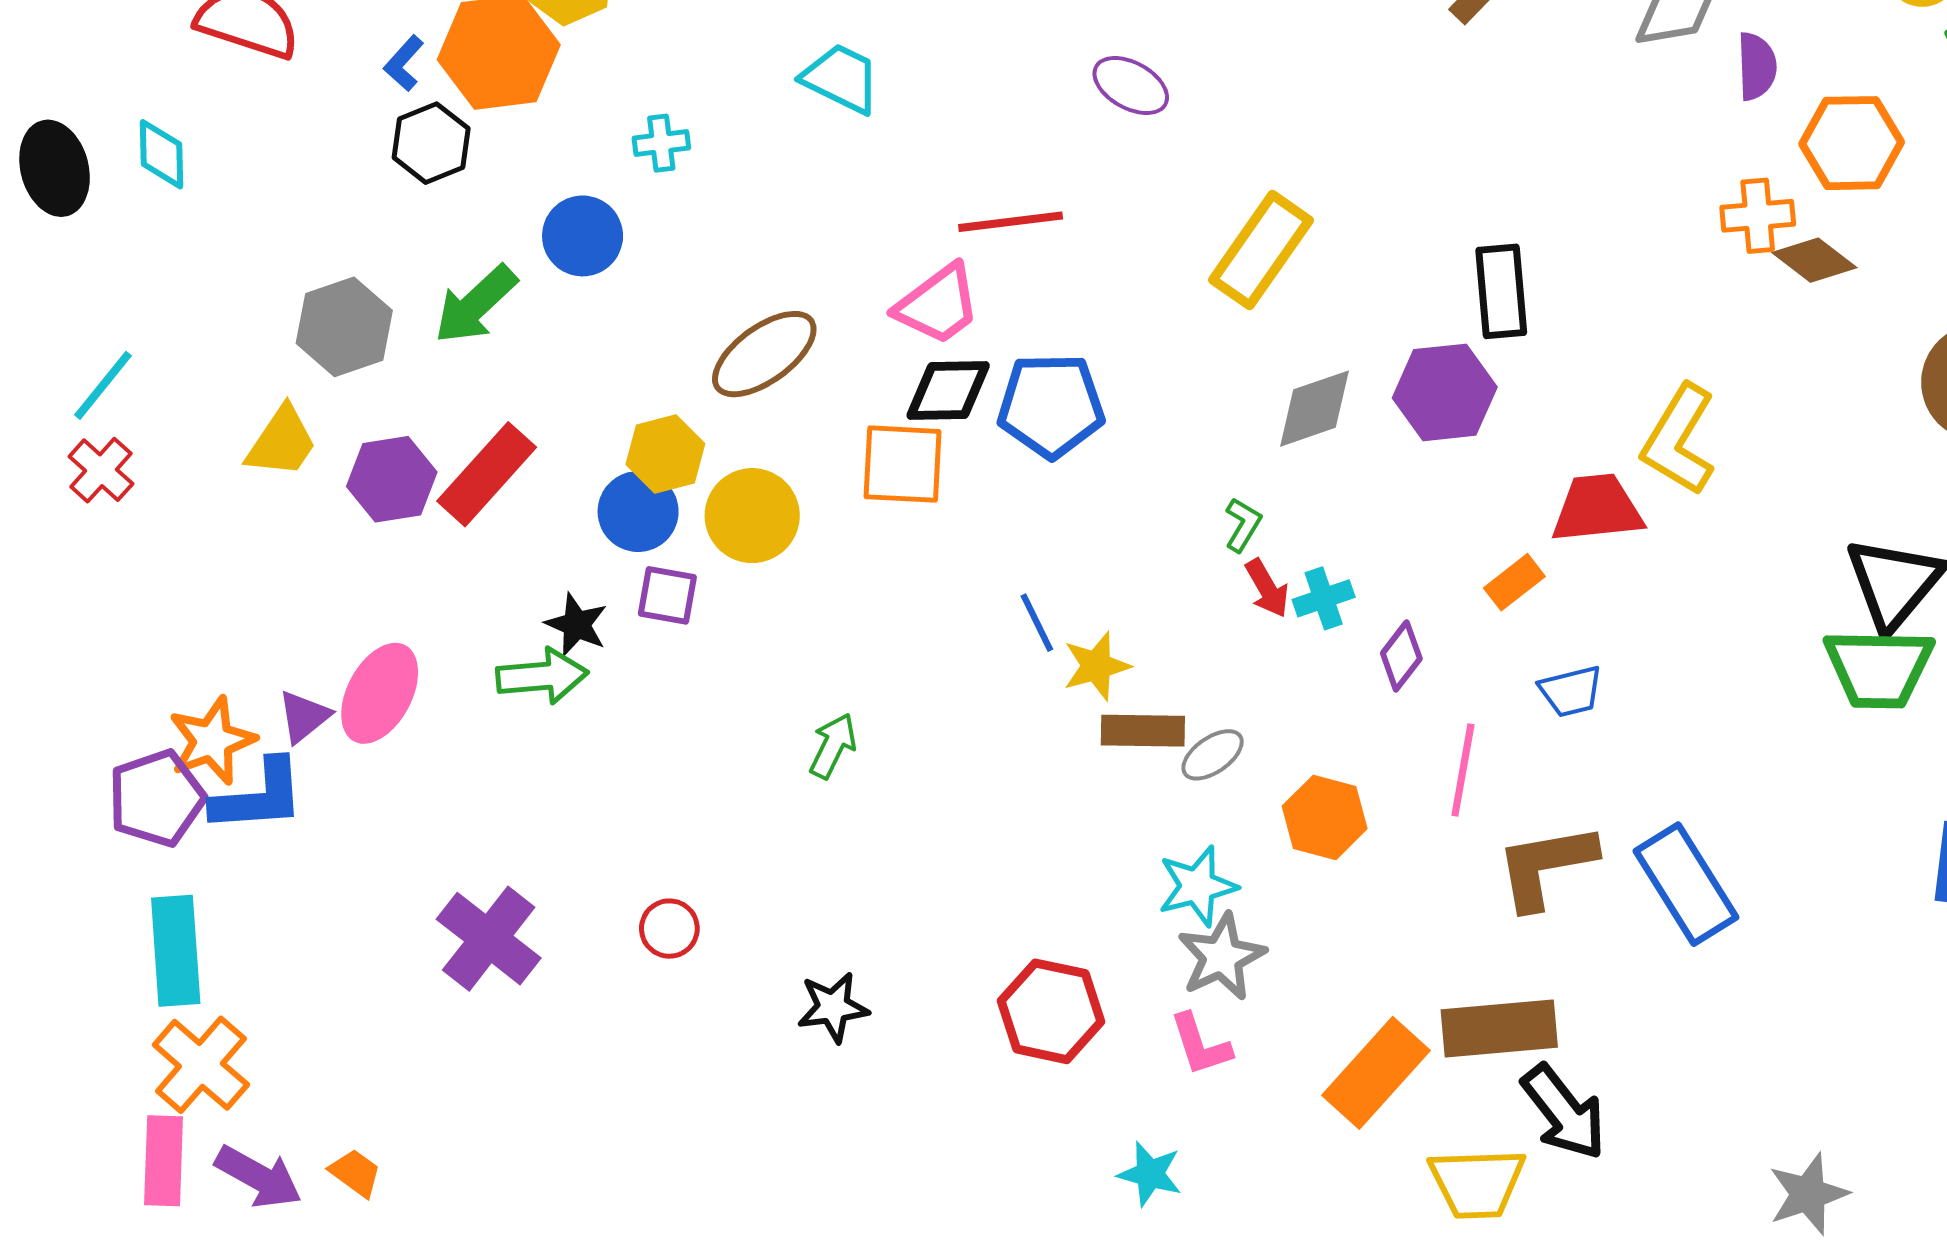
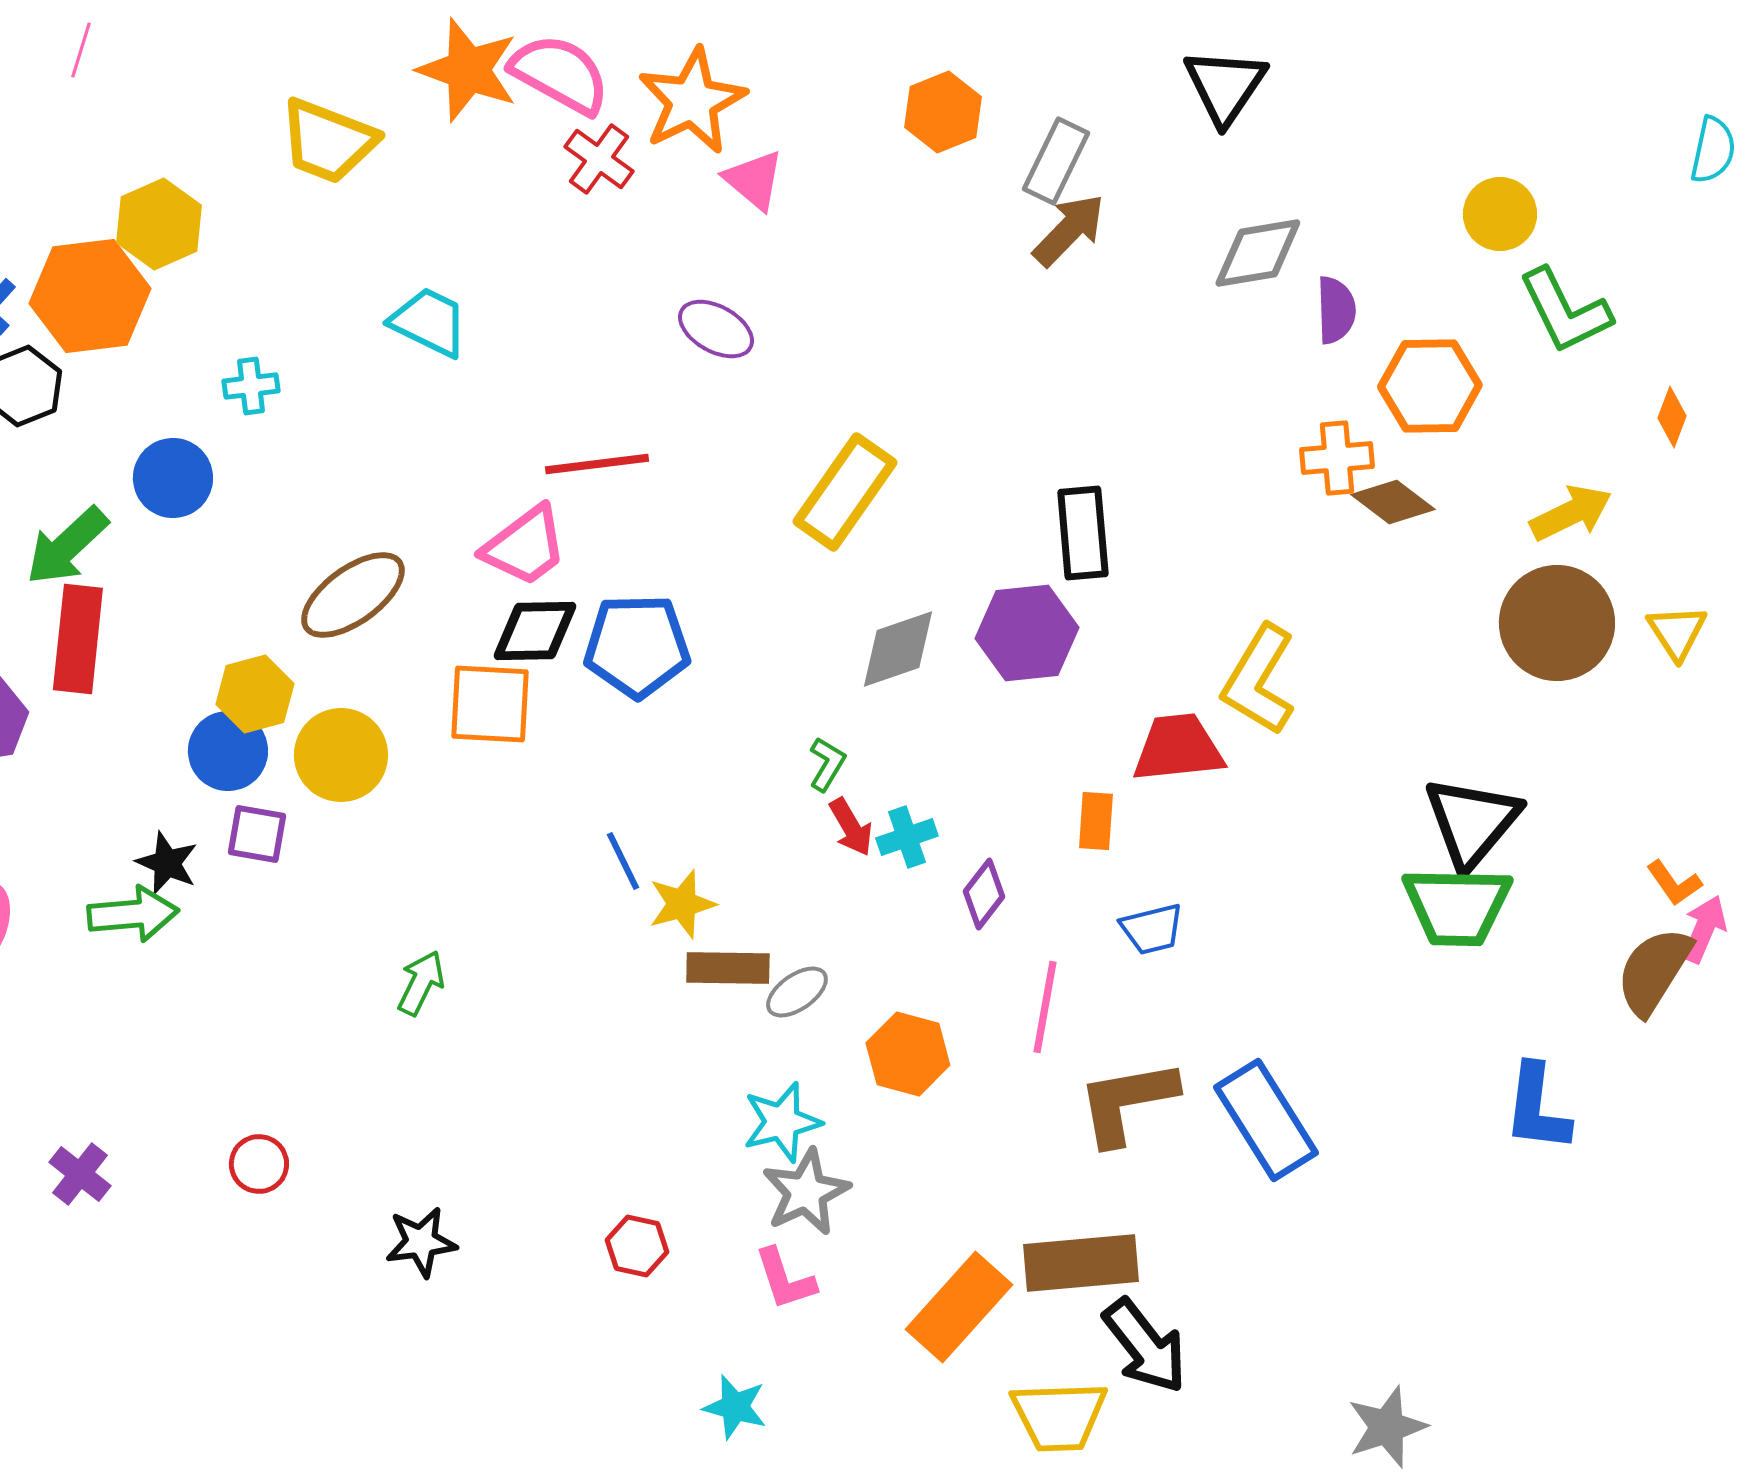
red rectangle: (487, 474) -> (78, 639), moved, turned -36
orange rectangle: (1514, 582) -> (1096, 821), turned -48
purple cross: (489, 939) -> (80, 1174), size x0.6
red hexagon: (1051, 1011) -> (637, 1246), size x0.6

